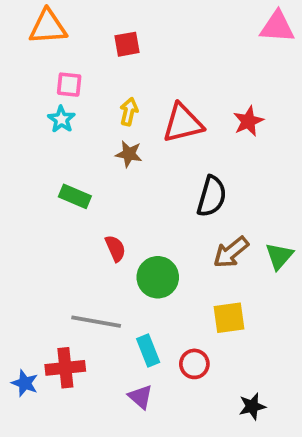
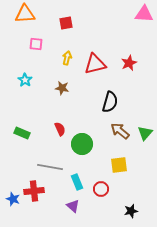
cyan star: (61, 119) -> (25, 80), moved
brown star: (129, 154) -> (62, 88), moved
green rectangle: (75, 196) -> (22, 133), moved
brown arrow: (231, 252) -> (120, 131), turned 78

